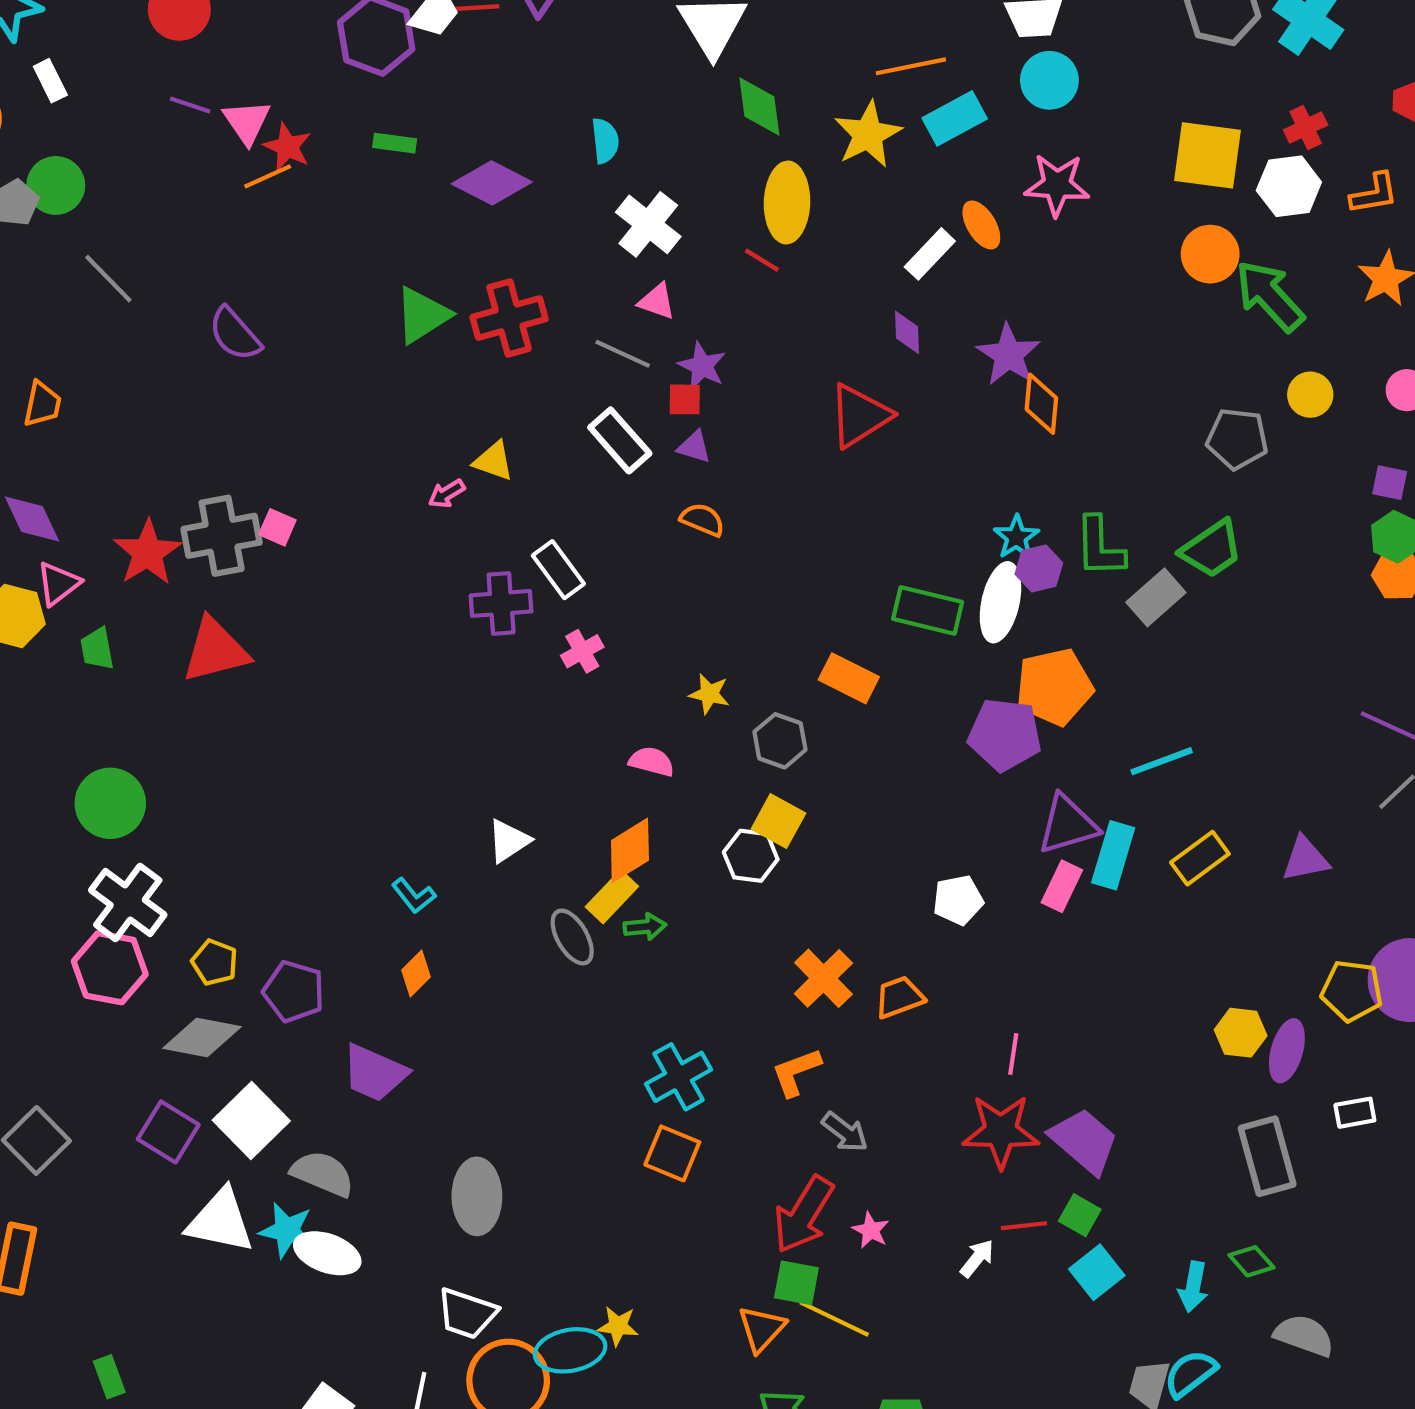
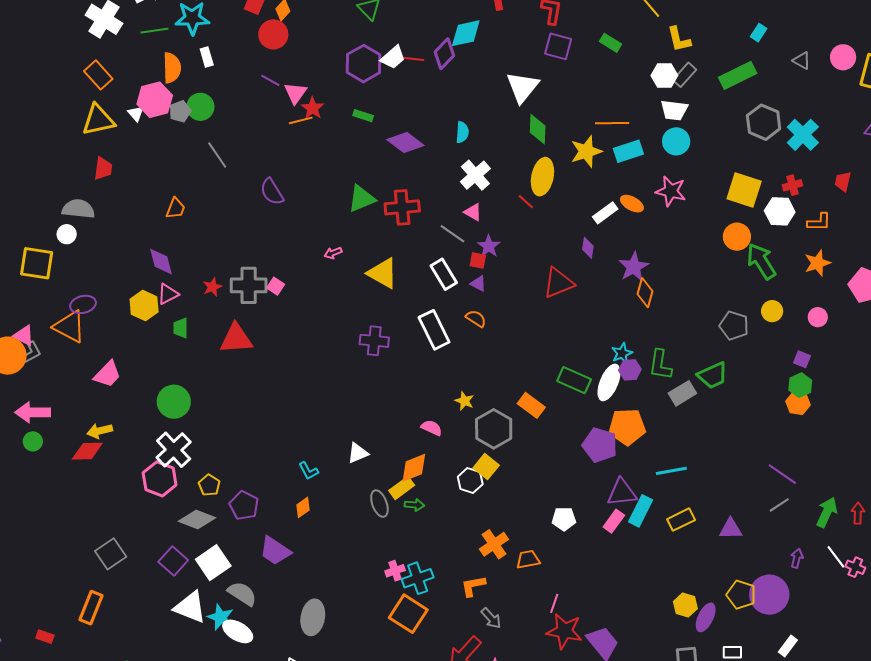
orange ellipse: (981, 225) -> (632, 204), turned -40
yellow triangle: (493, 461) -> (383, 273), size x1.6
pink arrow: (447, 494) -> (333, 253), moved
red star: (148, 552) -> (212, 287), size x0.6
white rectangle: (558, 570) -> (434, 330), moved, size x1.4
pink cross: (582, 651) -> (395, 571), moved
gray hexagon: (780, 741) -> (494, 429), size x1.5
pink line: (1013, 1054) -> (554, 603), moved
orange square: (672, 1153) -> (408, 614), size x1.4

